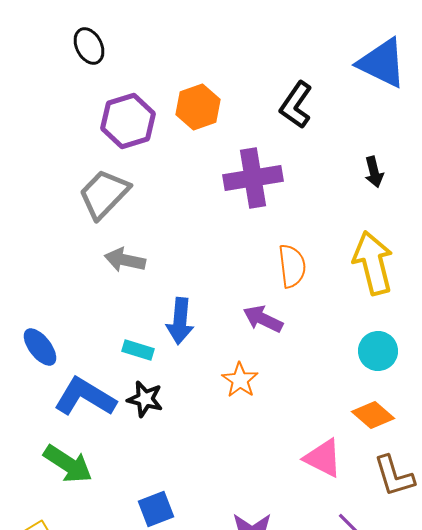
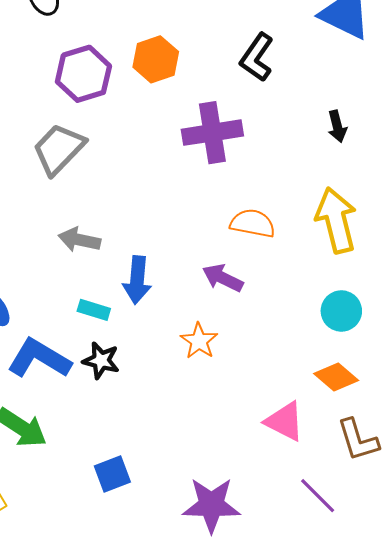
gray arrow: (125, 260) -> (79, 240), moved
orange semicircle: (292, 266) -> (253, 223), turned -72

